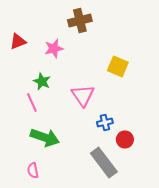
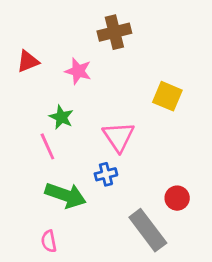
pink star: (54, 48) -> (78, 71), turned 30
blue cross: (105, 122) -> (106, 174), moved

